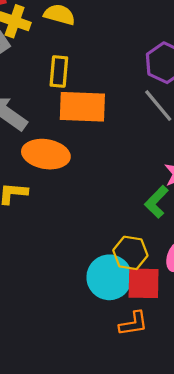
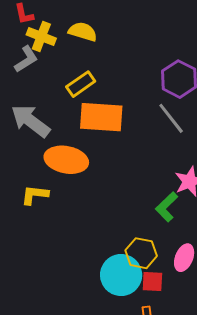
yellow rectangle: (59, 72) -> (81, 84), turned 48
red square: (144, 283) -> (152, 282), size x0.7

